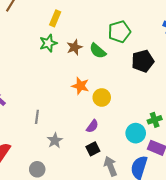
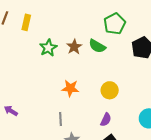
yellow rectangle: (55, 18) -> (26, 22), moved
orange star: (80, 86) -> (70, 88), moved
gray line: (37, 117) -> (61, 119), moved

